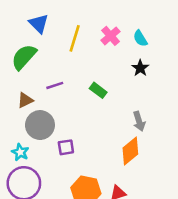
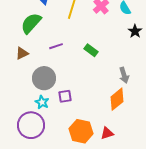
black star: (140, 68) -> (135, 31), moved
brown triangle: (25, 100) -> (22, 53), moved
cyan star: (20, 152) -> (42, 102), moved

